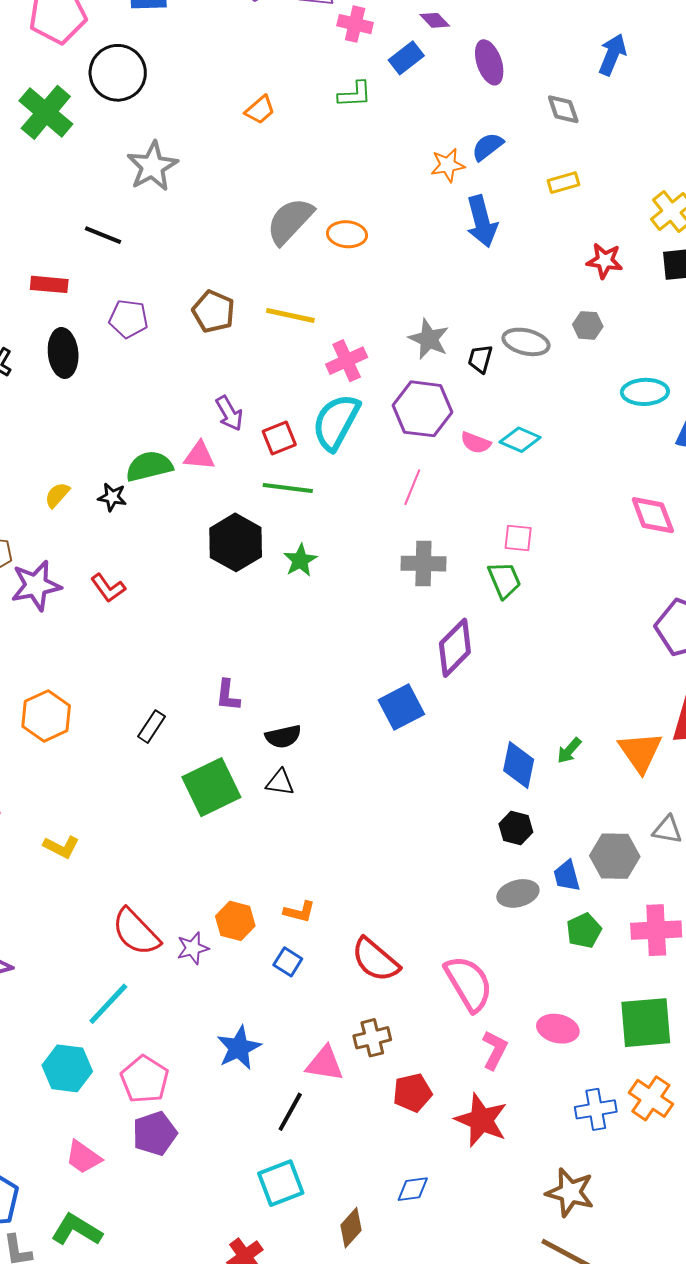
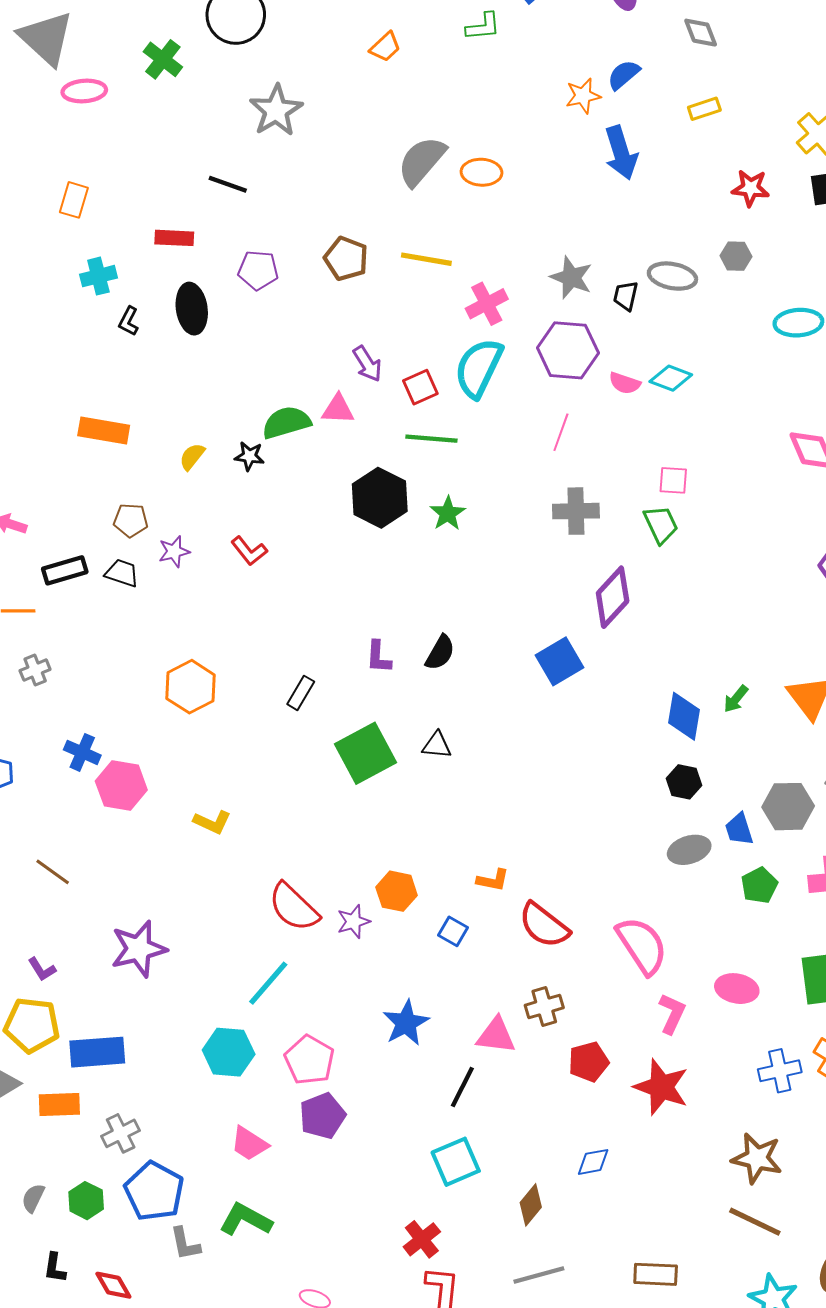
green cross: (46, 112) -> (163, 59), size x0.7
purple star: (36, 585) -> (174, 552), size x0.6
black semicircle: (283, 737) -> (440, 653), moved, turned -45
orange L-shape: (299, 912) -> (493, 880), moved

